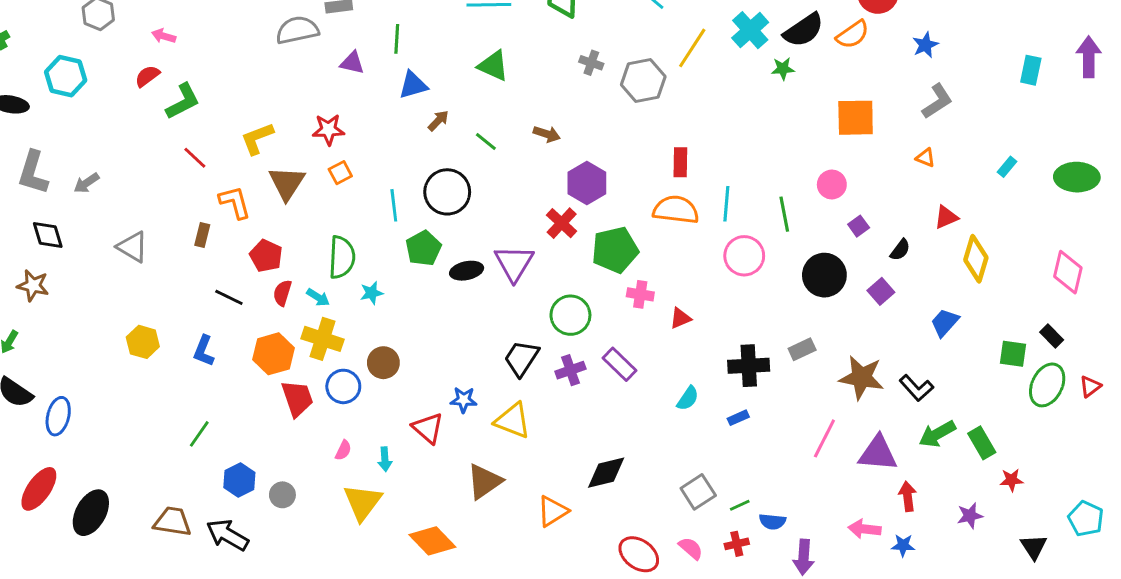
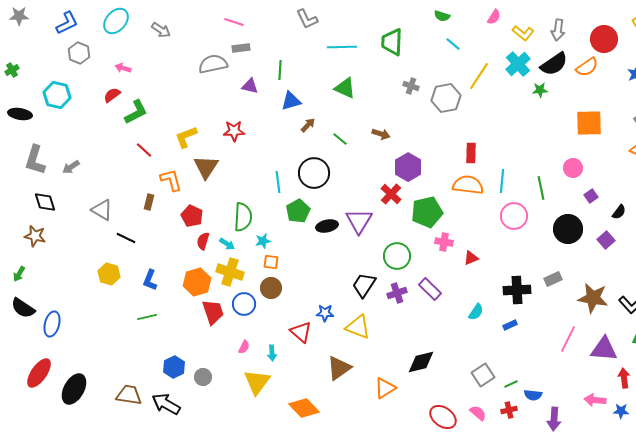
orange square: (340, 173) -> (271, 262), moved, turned 35
black line: (229, 297) -> (126, 238), moved
green line: (199, 434) -> (147, 317), moved, turned 42

